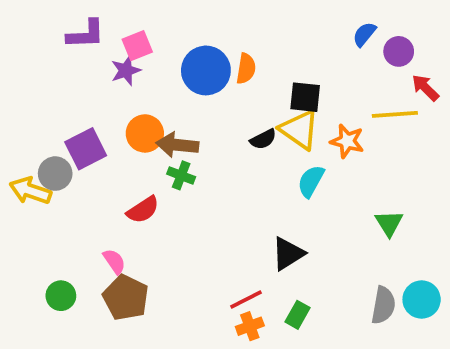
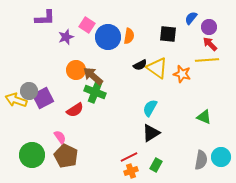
pink square: (137, 46) -> (87, 25), moved, turned -35
red arrow: (425, 88) -> (210, 44), moved
black square: (305, 97) -> (168, 34), moved
black semicircle: (263, 139) -> (140, 65), moved
brown arrow: (177, 145) -> (93, 76), turned 35
purple square: (86, 149) -> (43, 98), moved
green cross: (181, 175) -> (95, 92), size x1.5
cyan semicircle: (311, 181) -> (150, 108), moved
green triangle: (389, 223) -> (204, 117), turned -35
green circle: (61, 296) -> (32, 155), size x1.6

